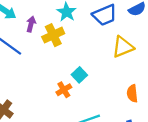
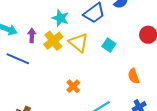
yellow triangle: (123, 47) -> (79, 43), moved, turned -45
cyan square: (79, 75) -> (109, 45), moved

